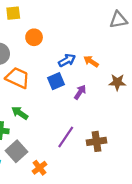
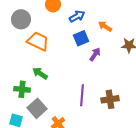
blue arrow: (67, 60) -> (77, 16), moved
blue square: (56, 81) -> (81, 38), moved
purple line: (66, 137) -> (82, 95), turned -30

